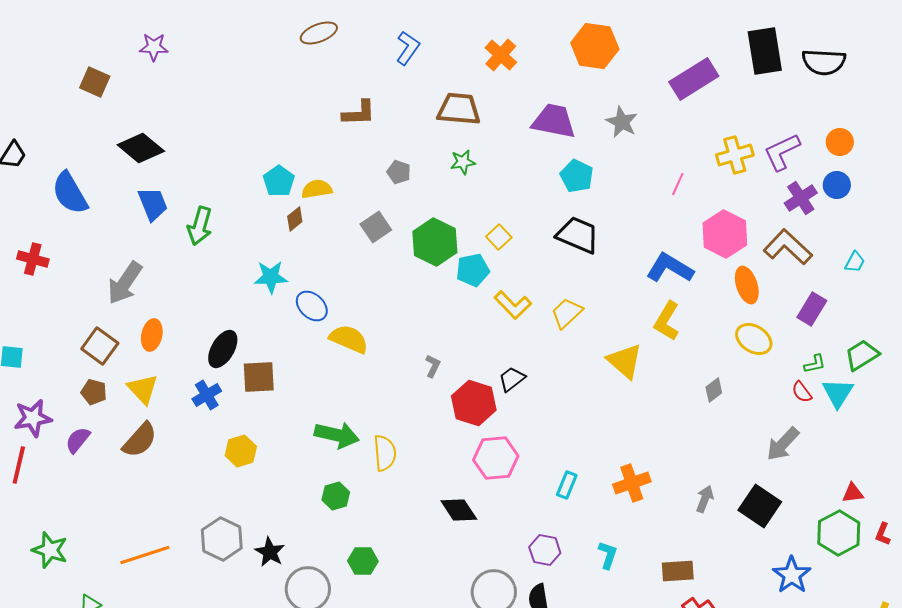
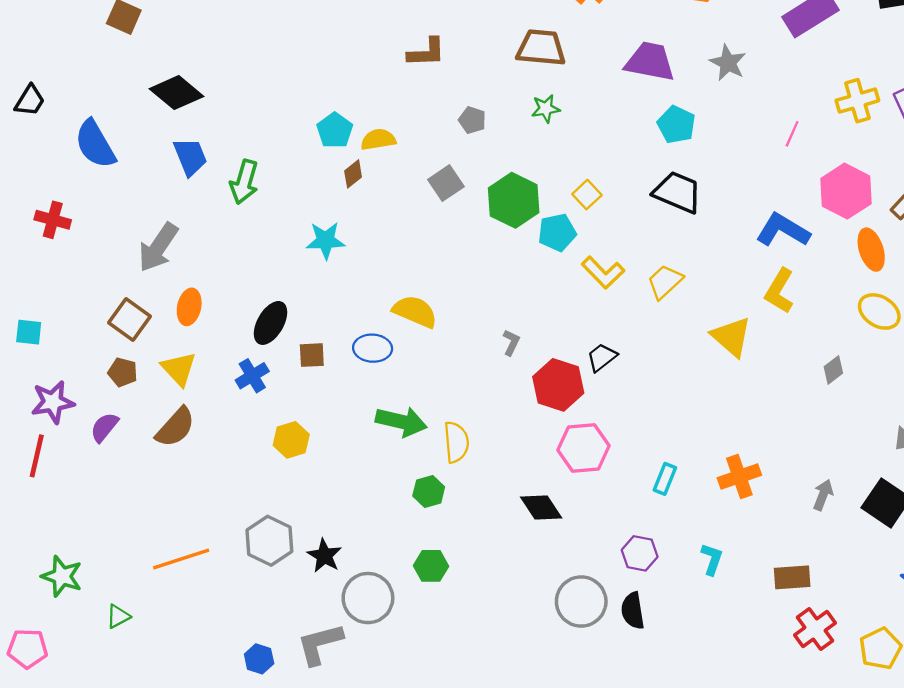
blue ellipse: (312, 306) -> (373, 348), moved, turned -40
brown square: (259, 377) -> (312, 355), size x0.7
green hexagon: (336, 496) -> (429, 491), moved
green star: (50, 550) -> (62, 576), moved

